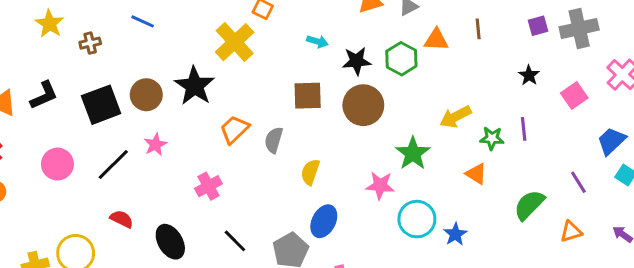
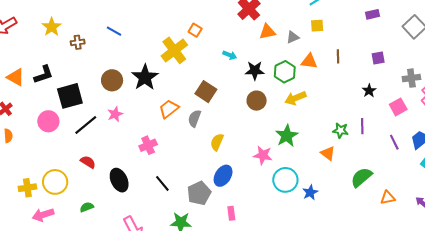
gray cross: (579, 28) -> (411, 78), moved, size x0.7
brown square: (308, 96) -> (206, 92), moved, turned 30
black square: (101, 105) -> (70, 96), moved
brown circle: (363, 105) -> (257, 101), size x0.7
yellow arrow: (455, 117) -> (295, 98), moved
purple line: (578, 182) -> (394, 142), moved

